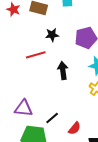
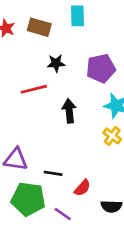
black line: (52, 118) -> (53, 173), turned 48

